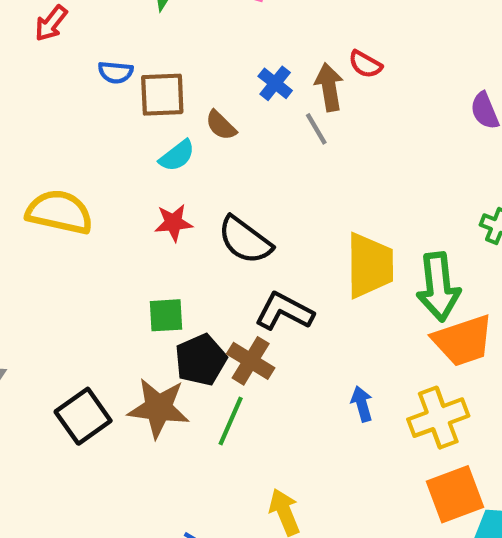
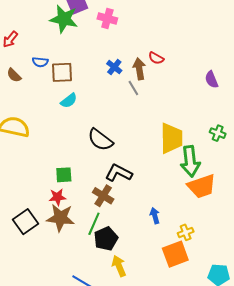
brown semicircle: (221, 125) -> (14, 75), moved
red star: (173, 223) -> (57, 197), moved
yellow trapezoid: (370, 265) -> (171, 138), moved
black pentagon: (201, 360) -> (106, 239), moved
yellow cross: (438, 418) -> (186, 232), moved, size x0.6
orange square: (455, 494) -> (175, 254), moved

